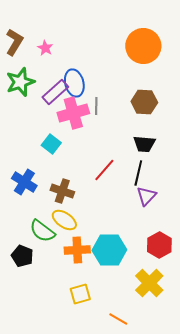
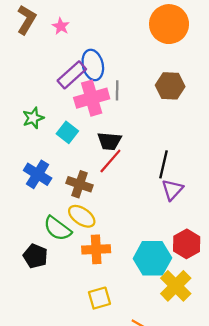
green star: (20, 82) -> (33, 118), moved, size x0.7
black trapezoid: (144, 144) -> (109, 141), moved
red line: (104, 170) -> (110, 161), moved
cyan hexagon: (109, 250) -> (152, 258), moved

